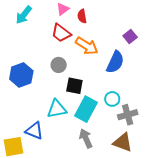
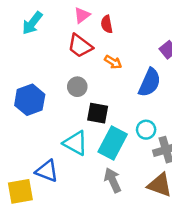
orange arrow: (87, 46) -> (113, 62), size x0.6
cyan triangle: (57, 109) -> (75, 143), turned 40

